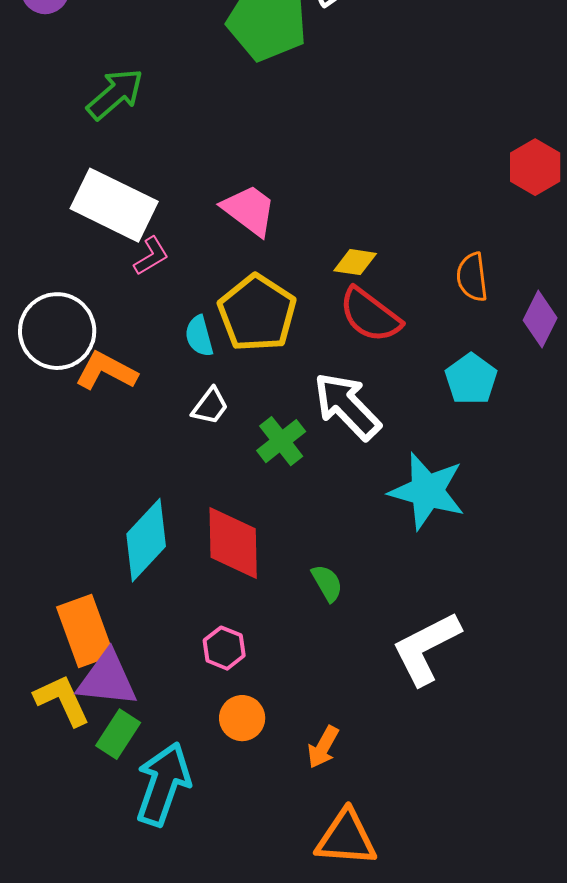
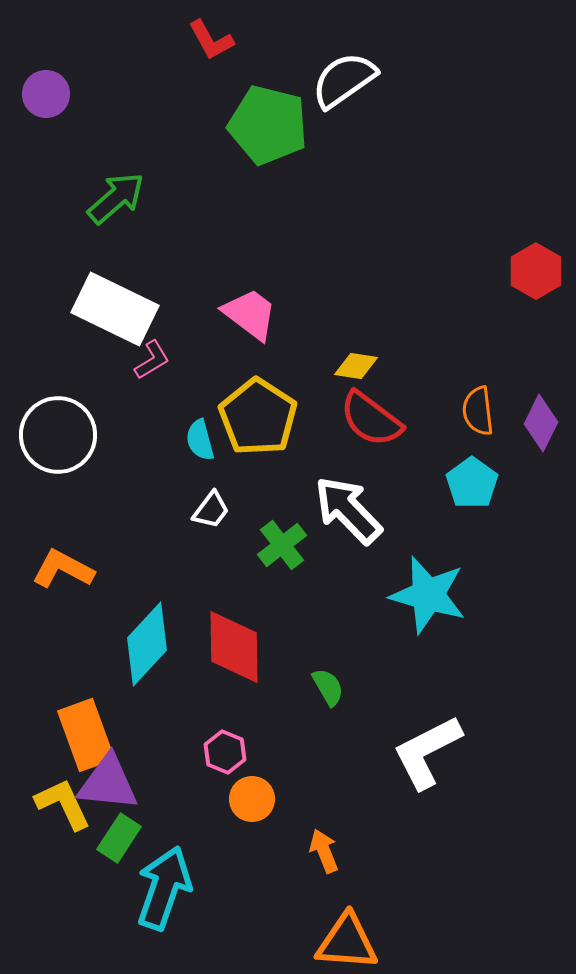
orange semicircle: (472, 277) -> (478, 411), moved
orange L-shape: (106, 371) -> (63, 569), moved
orange circle: (242, 718) -> (252, 799), moved
orange arrow: (323, 747) -> (324, 851), turned 129

